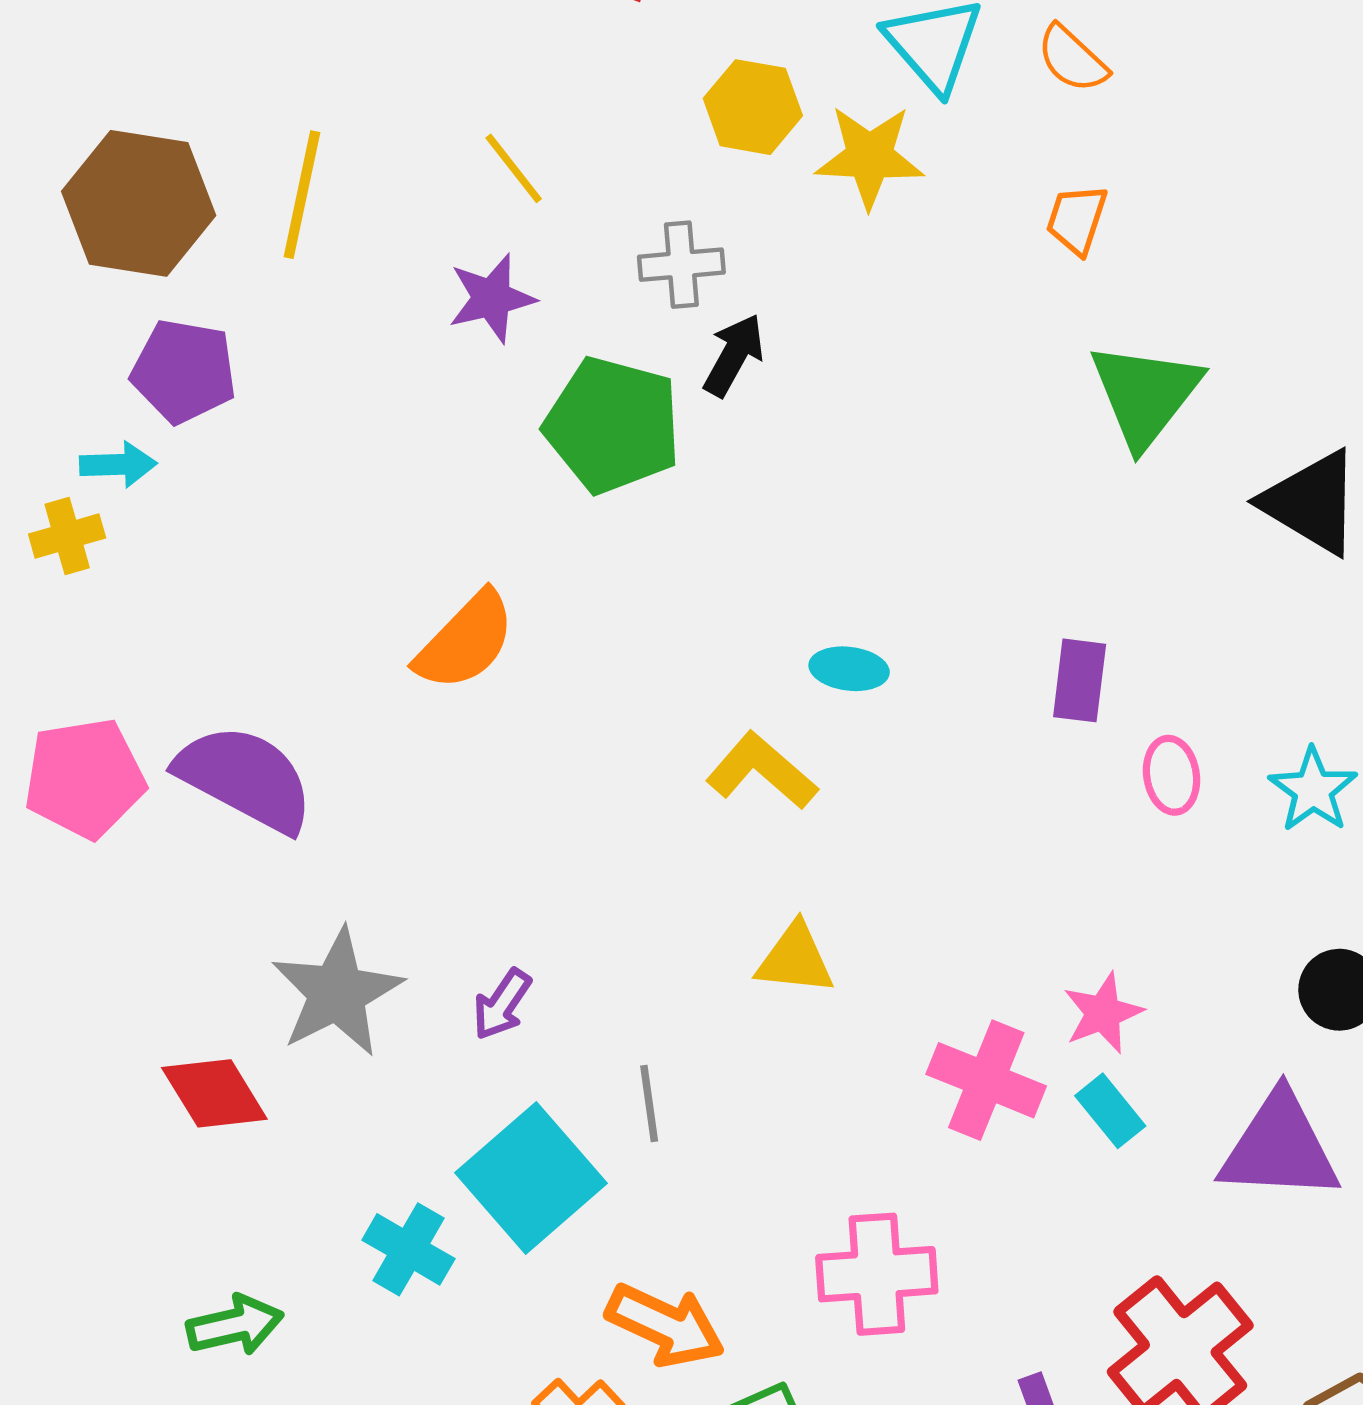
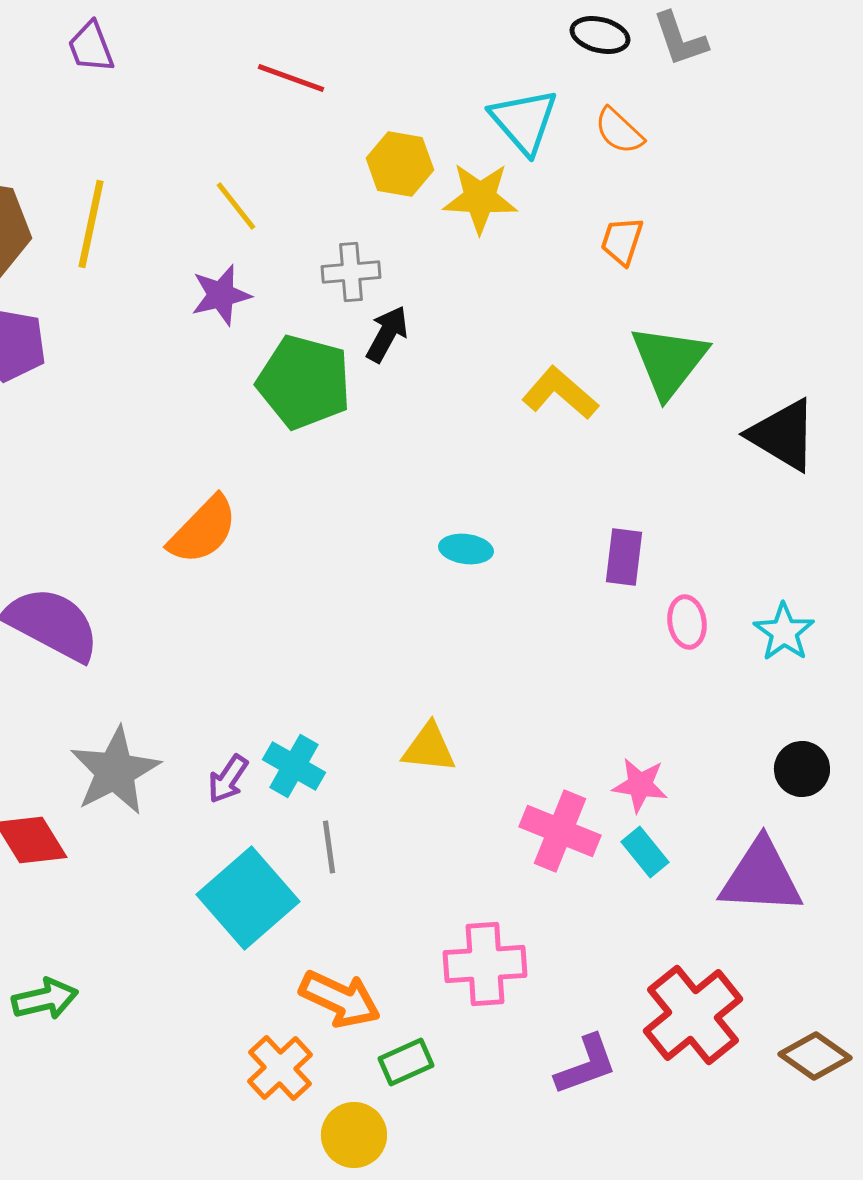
yellow L-shape: (762, 771) -> (560, 393), moved
pink star: (1103, 1013) -> (640, 785), turned 30
cyan cross: (408, 1249) -> (294, 766), moved

